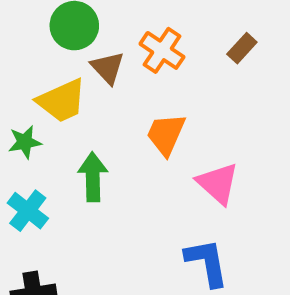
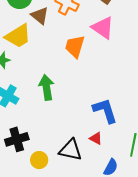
green arrow: (93, 177) -> (46, 87), moved
pink triangle: (218, 183) -> (103, 28), moved

